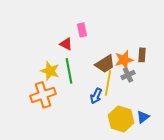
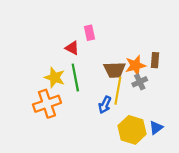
brown trapezoid: (105, 64) -> (115, 70), turned 30

